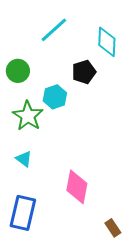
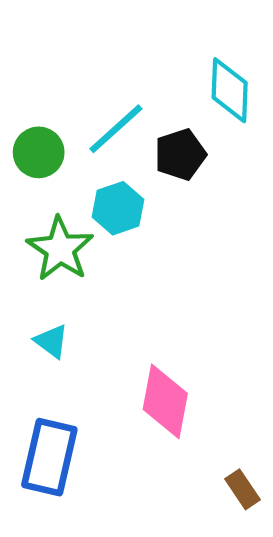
cyan line: (54, 30) -> (116, 129), moved

